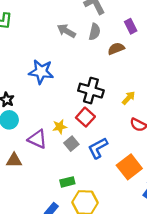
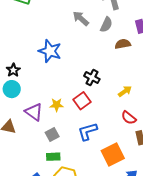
black cross: (91, 91) -> (92, 78), size x0.7
gray square: (71, 144) -> (52, 135), moved

